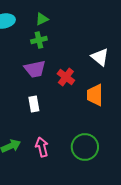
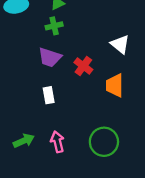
purple trapezoid: (35, 69) -> (50, 57), turned 30

